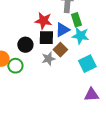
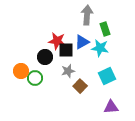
green rectangle: (76, 20) -> (105, 29), moved
red star: (43, 21) -> (57, 41), moved
brown square: (60, 50) -> (80, 86), moved

